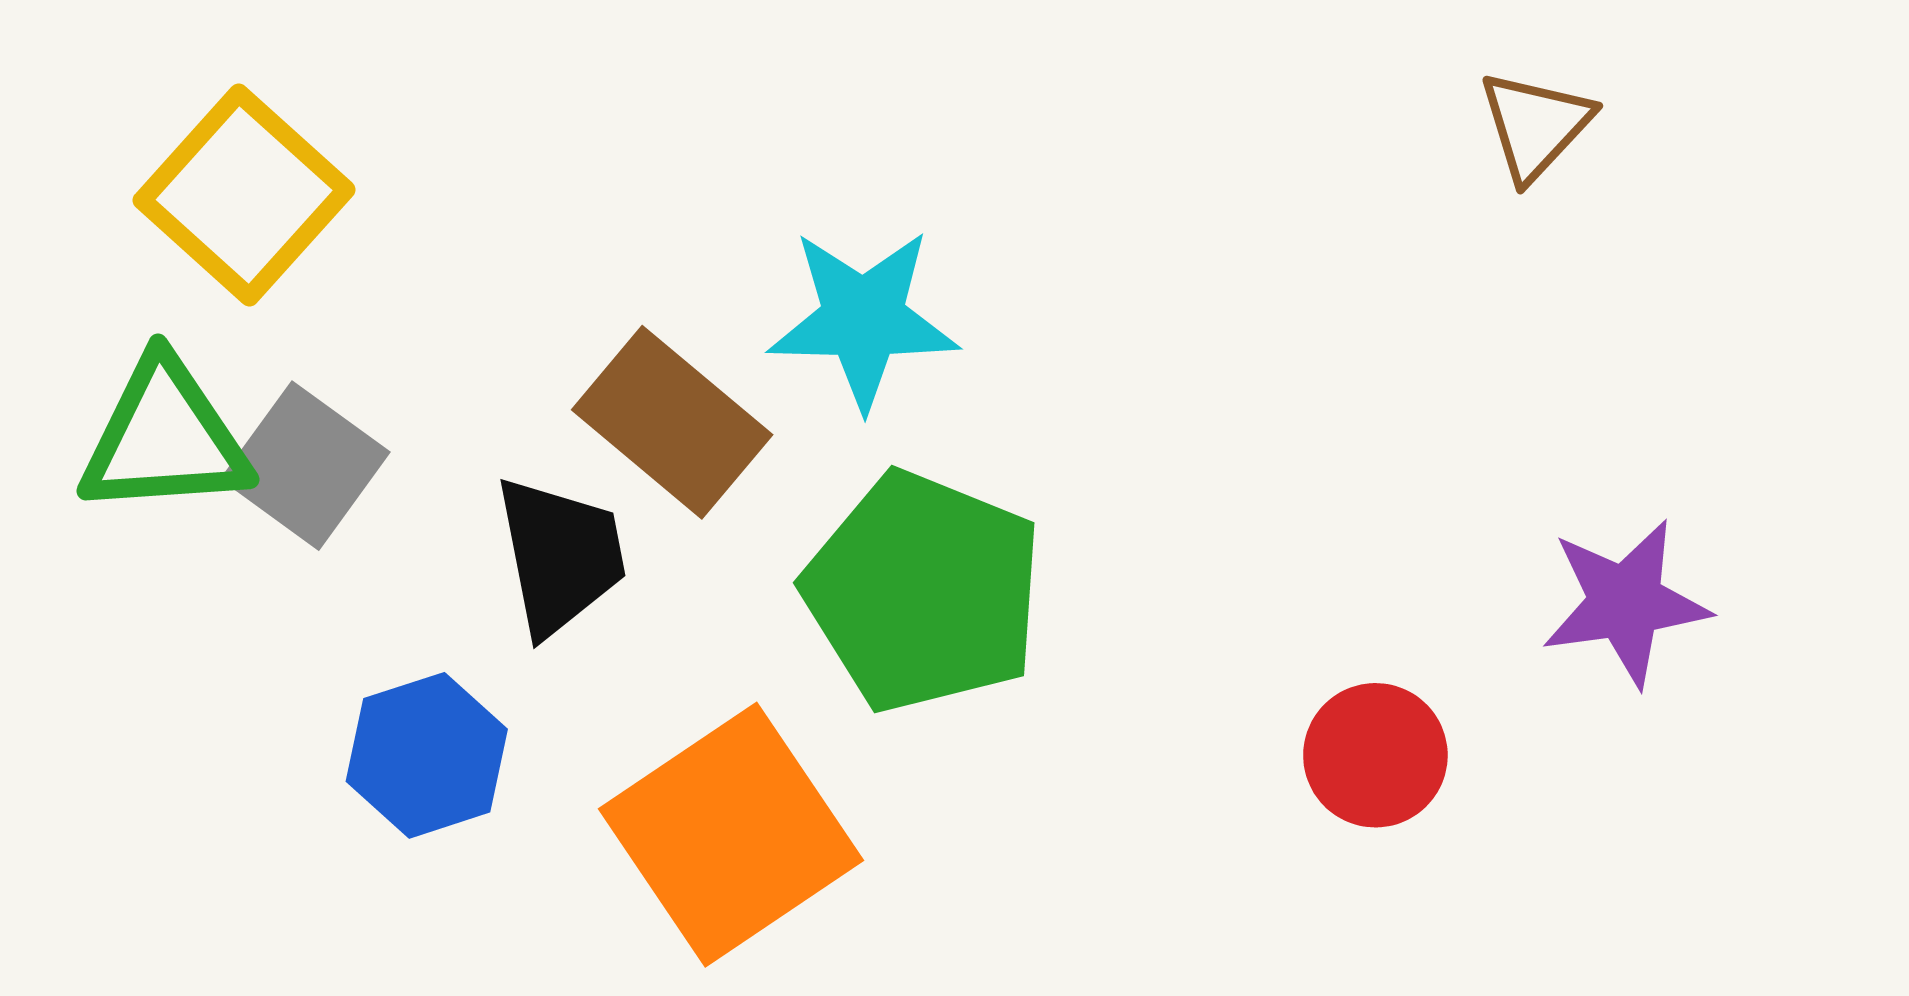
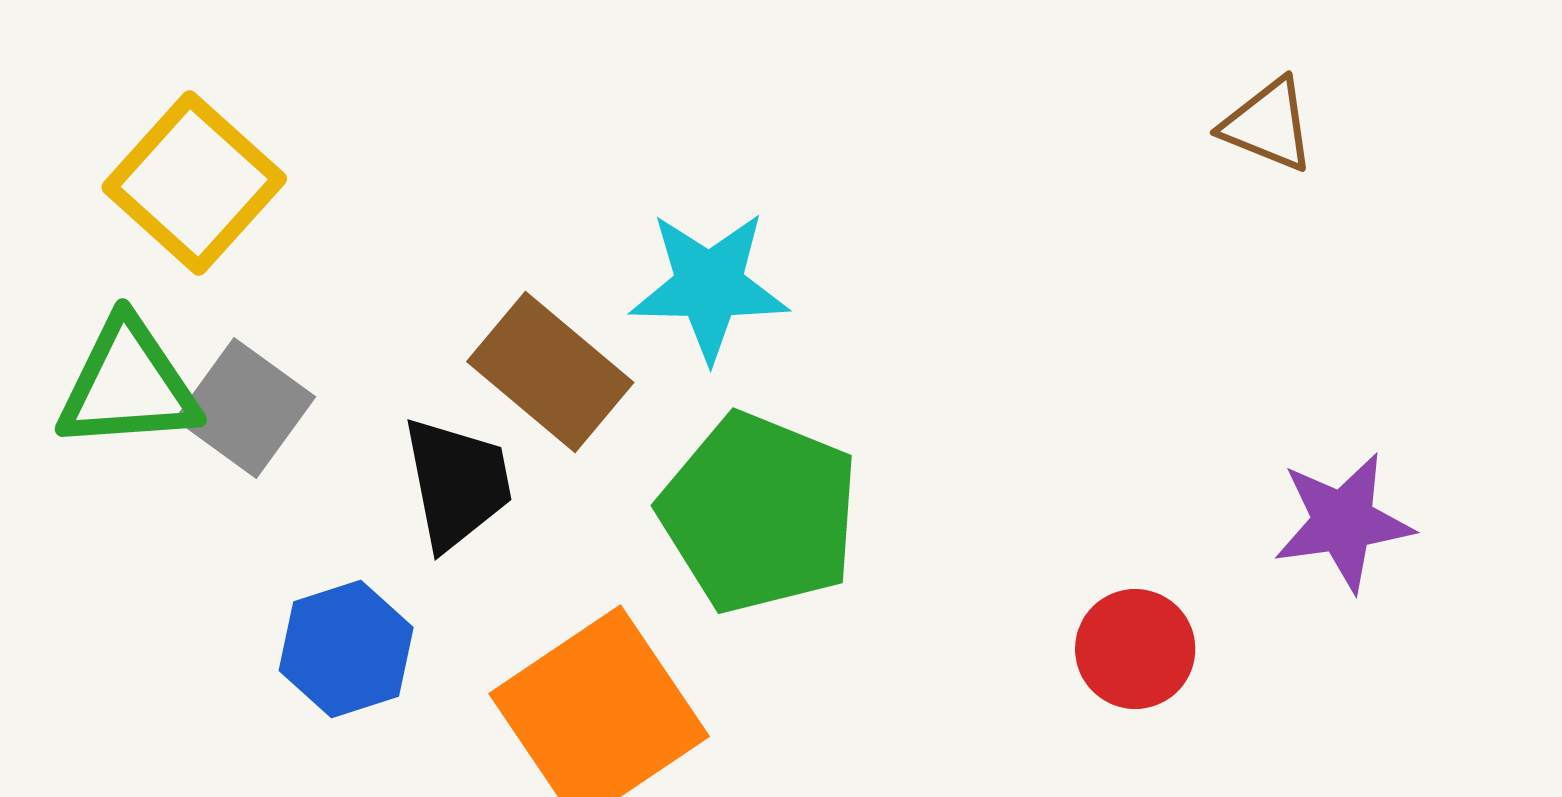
brown triangle: (1535, 125) -> (1268, 125), turned -51

